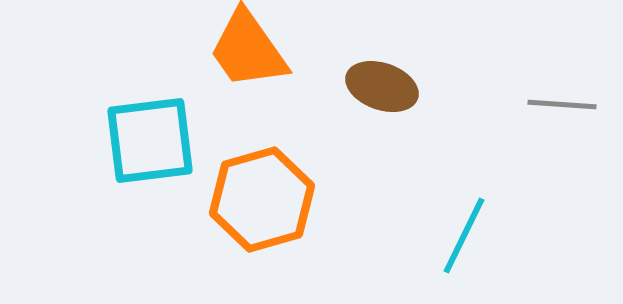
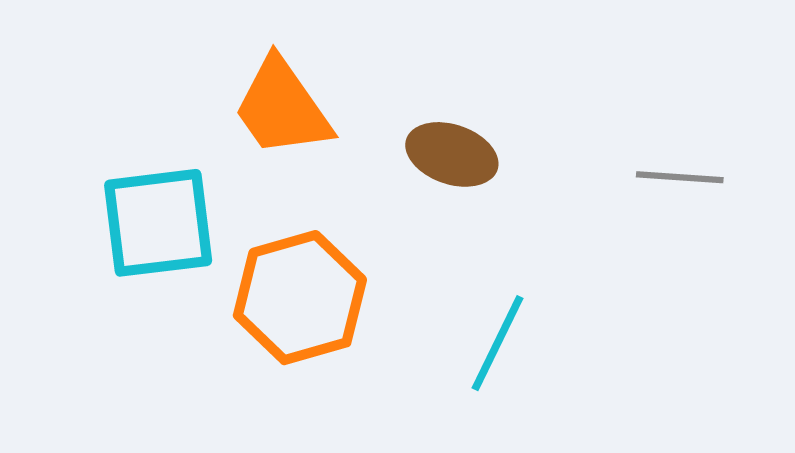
cyan line: (464, 236) -> (497, 343), moved

